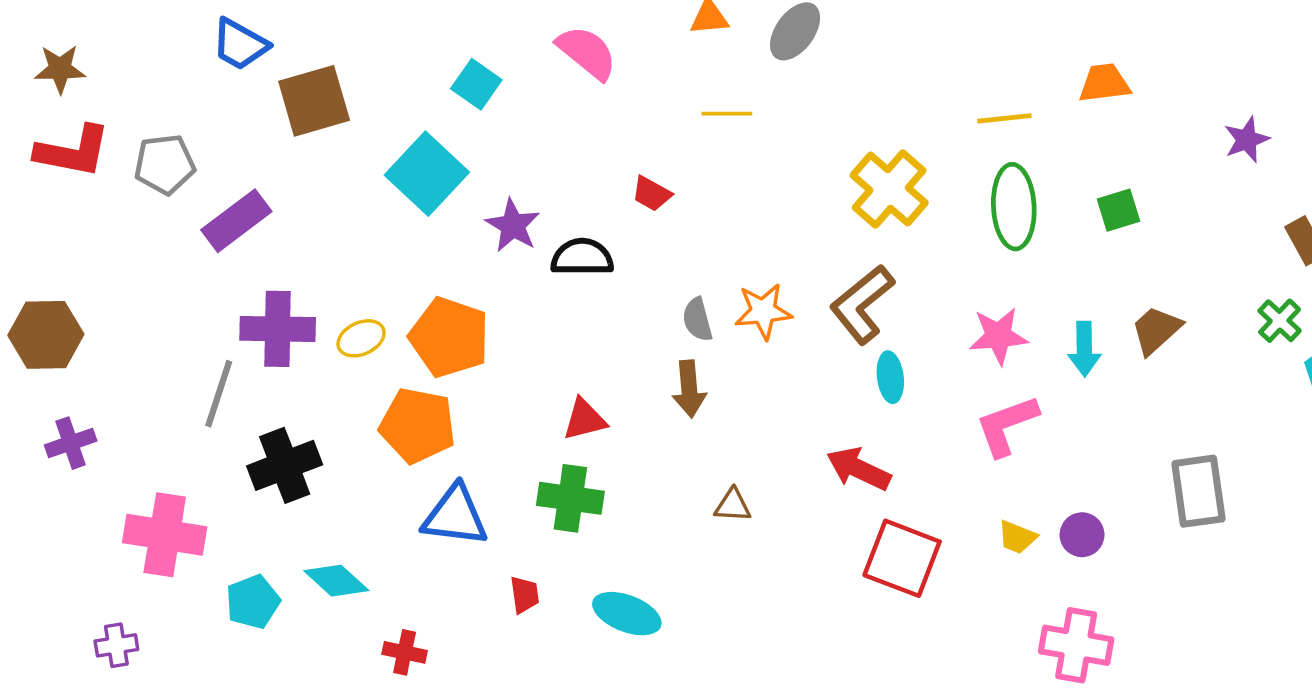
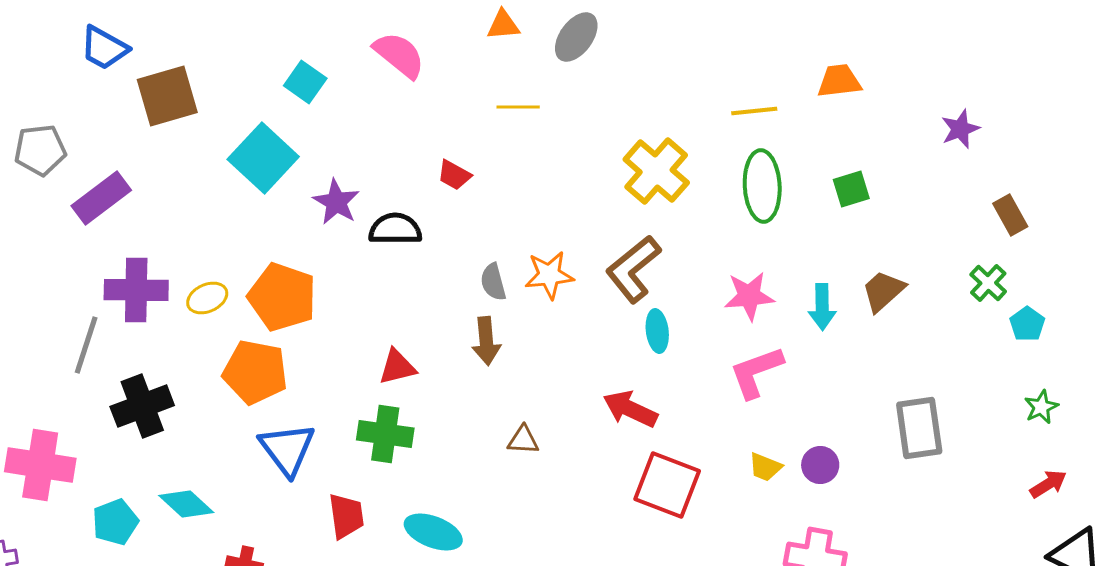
blue triangle: (455, 516) -> (287, 449), turned 46
red trapezoid: (525, 595) -> (346, 516), size x1.4

